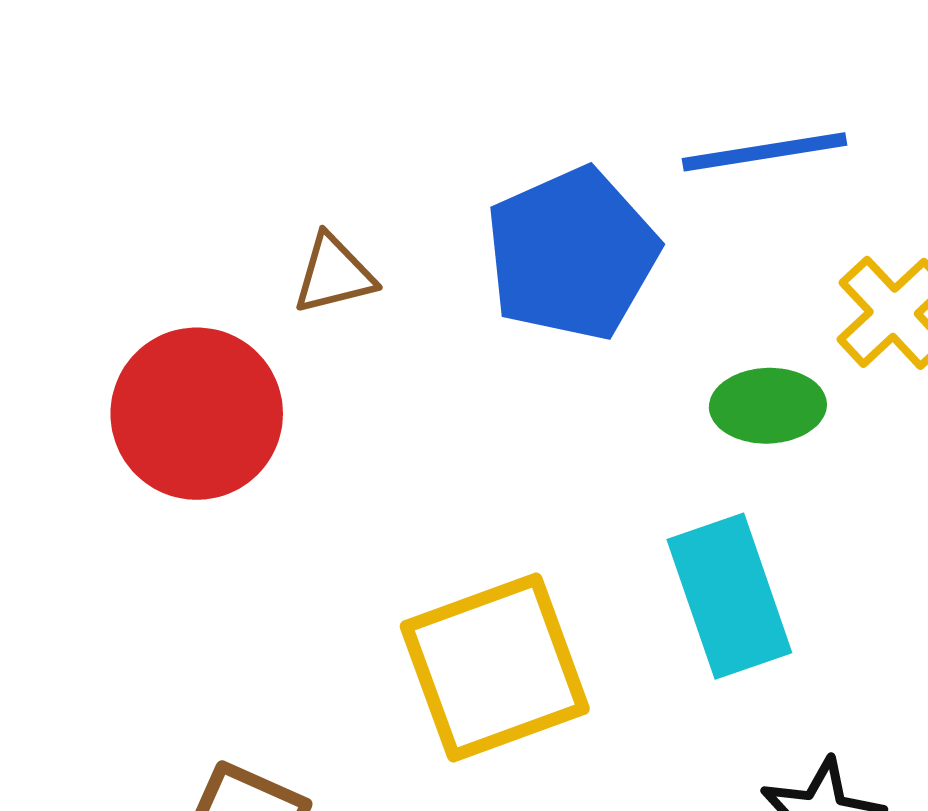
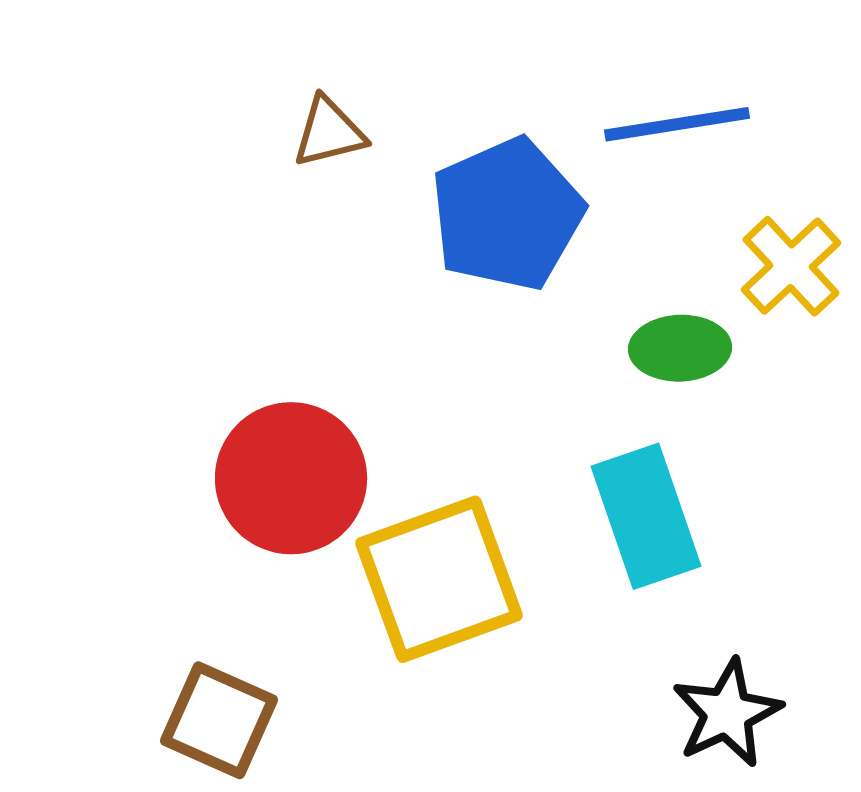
brown triangle: (334, 274) -> (329, 132), moved
red circle: (197, 414) -> (291, 478), moved

